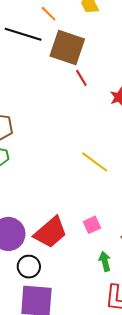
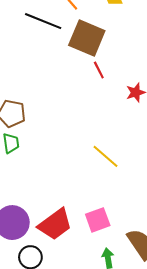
pink square: (92, 225) -> (98, 220), size x1.4

